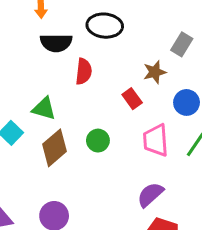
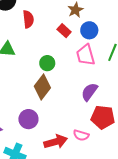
blue circle: (187, 102) -> (89, 30), moved
brown diamond: (55, 148) -> (42, 87), moved

